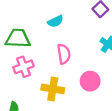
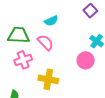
pink semicircle: (64, 54) -> (45, 42), moved, turned -36
pink circle: (90, 81) -> (86, 60), moved

